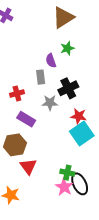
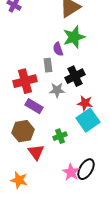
green star: (67, 48) -> (74, 37), size x1.6
red cross: (17, 93) -> (25, 81), size x1.6
green cross: (67, 173) -> (60, 136), moved, turned -32
black ellipse: (80, 184) -> (86, 169), turned 55

